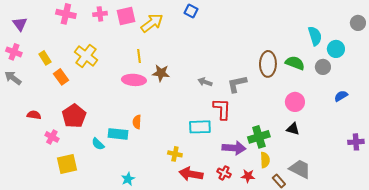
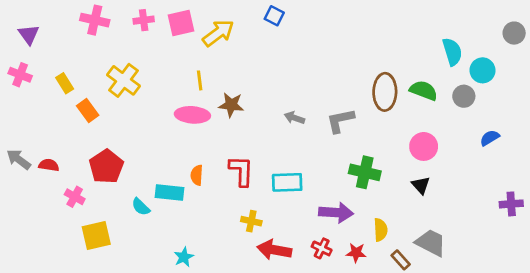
gray arrow: (13, 78) -> (19, 159), moved
red L-shape: (222, 109) -> (241, 171), moved
black triangle: (293, 129) -> (421, 185), turned 32
green cross: (259, 137) -> (365, 172), moved, turned 30

